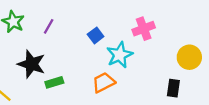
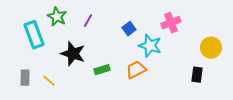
cyan star: (120, 55) -> (150, 46), turned -30
green rectangle: (54, 82) -> (102, 70), moved

